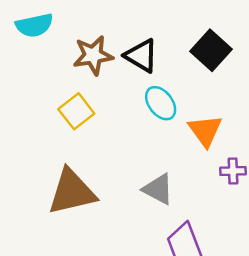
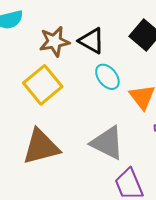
yellow square: (76, 111) -> (43, 85), size x1.4
gray triangle: (158, 189) -> (107, 143), size x1.4

